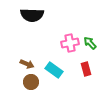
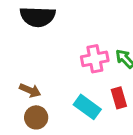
cyan rectangle: (54, 70) -> (87, 107), moved

